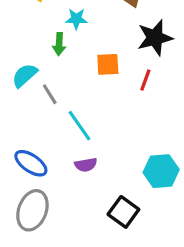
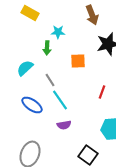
red line: (145, 80) -> (102, 92), moved
gray line: (50, 94) -> (50, 80), moved
blue ellipse: (31, 163) -> (32, 105), moved

